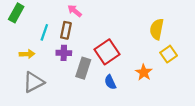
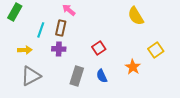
yellow semicircle: (157, 29) -> (136, 16), moved, turned -42
red square: (107, 52) -> (99, 48), size x0.6
gray rectangle: (83, 68) -> (77, 76), moved

